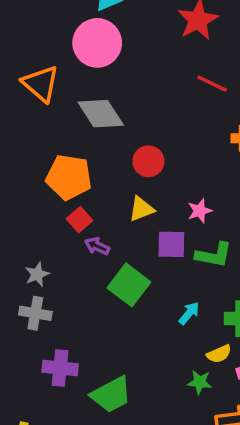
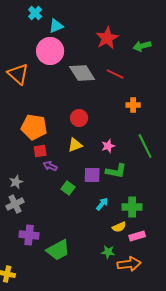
gray diamond: (101, 114) -> (82, 73), moved
red square: (80, 220) -> (40, 151), turned 32
purple square: (171, 244) -> (92, 175), moved
green square: (129, 285) -> (68, 188), size x0.6
gray cross: (35, 313) -> (15, 204), turned -36
green star: (200, 382) -> (108, 252), moved

